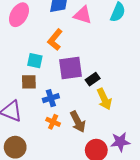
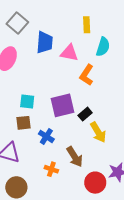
orange L-shape: (55, 40) -> (87, 75), moved
blue cross: (51, 98) -> (46, 136), turned -35
orange cross: (53, 122) -> (51, 169), moved

